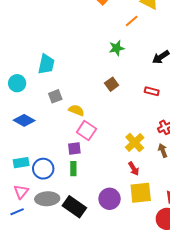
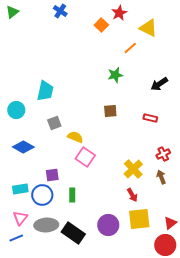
brown square: (112, 84) -> (110, 111), turned 32
purple square: (74, 149) -> (52, 175), moved

